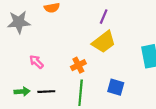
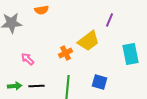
purple line: (104, 17) -> (110, 20), moved
orange cross: (78, 65) -> (66, 53), moved

